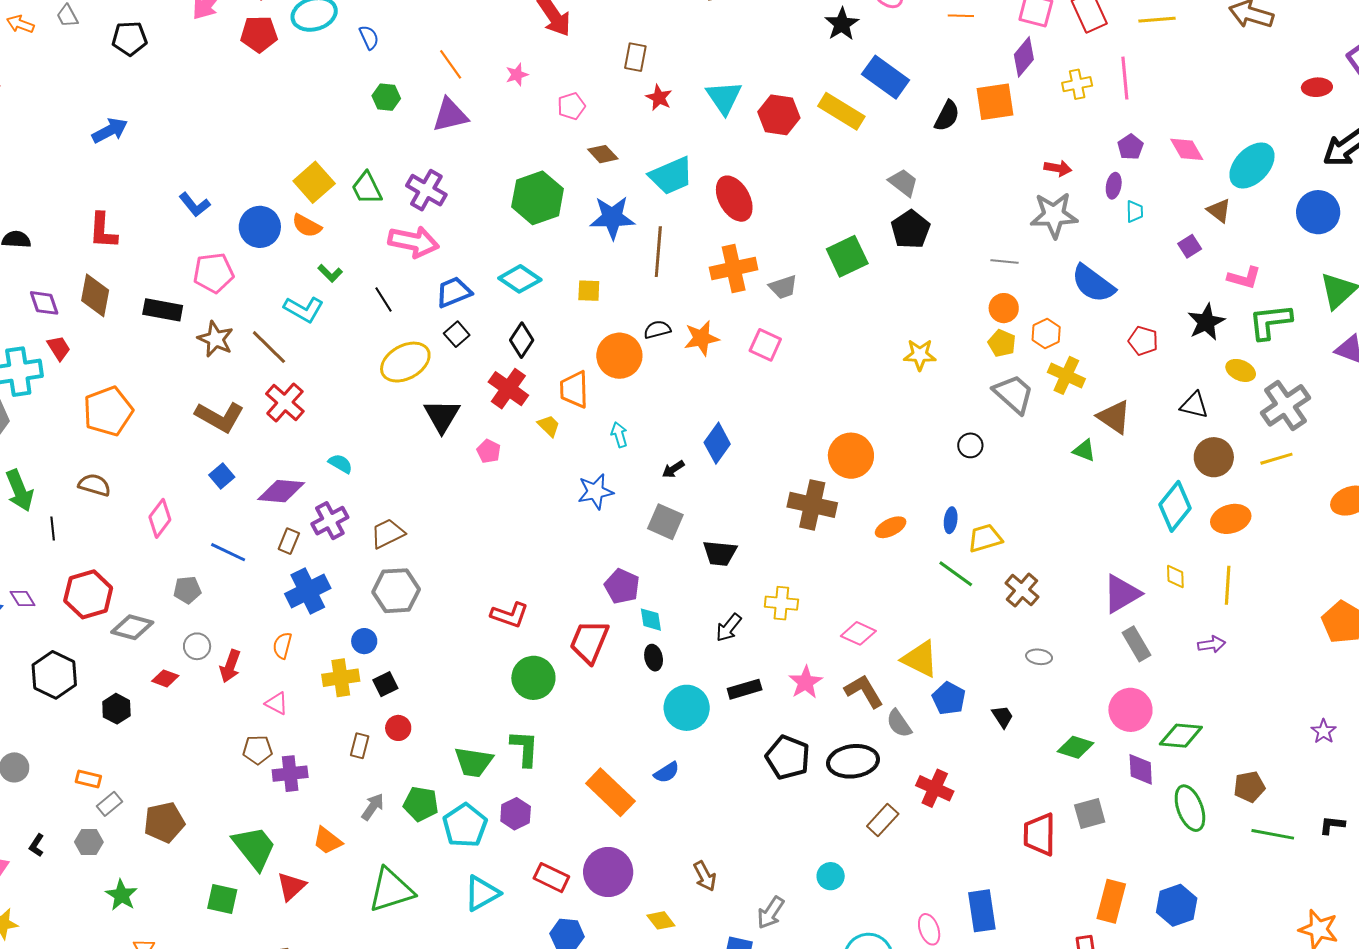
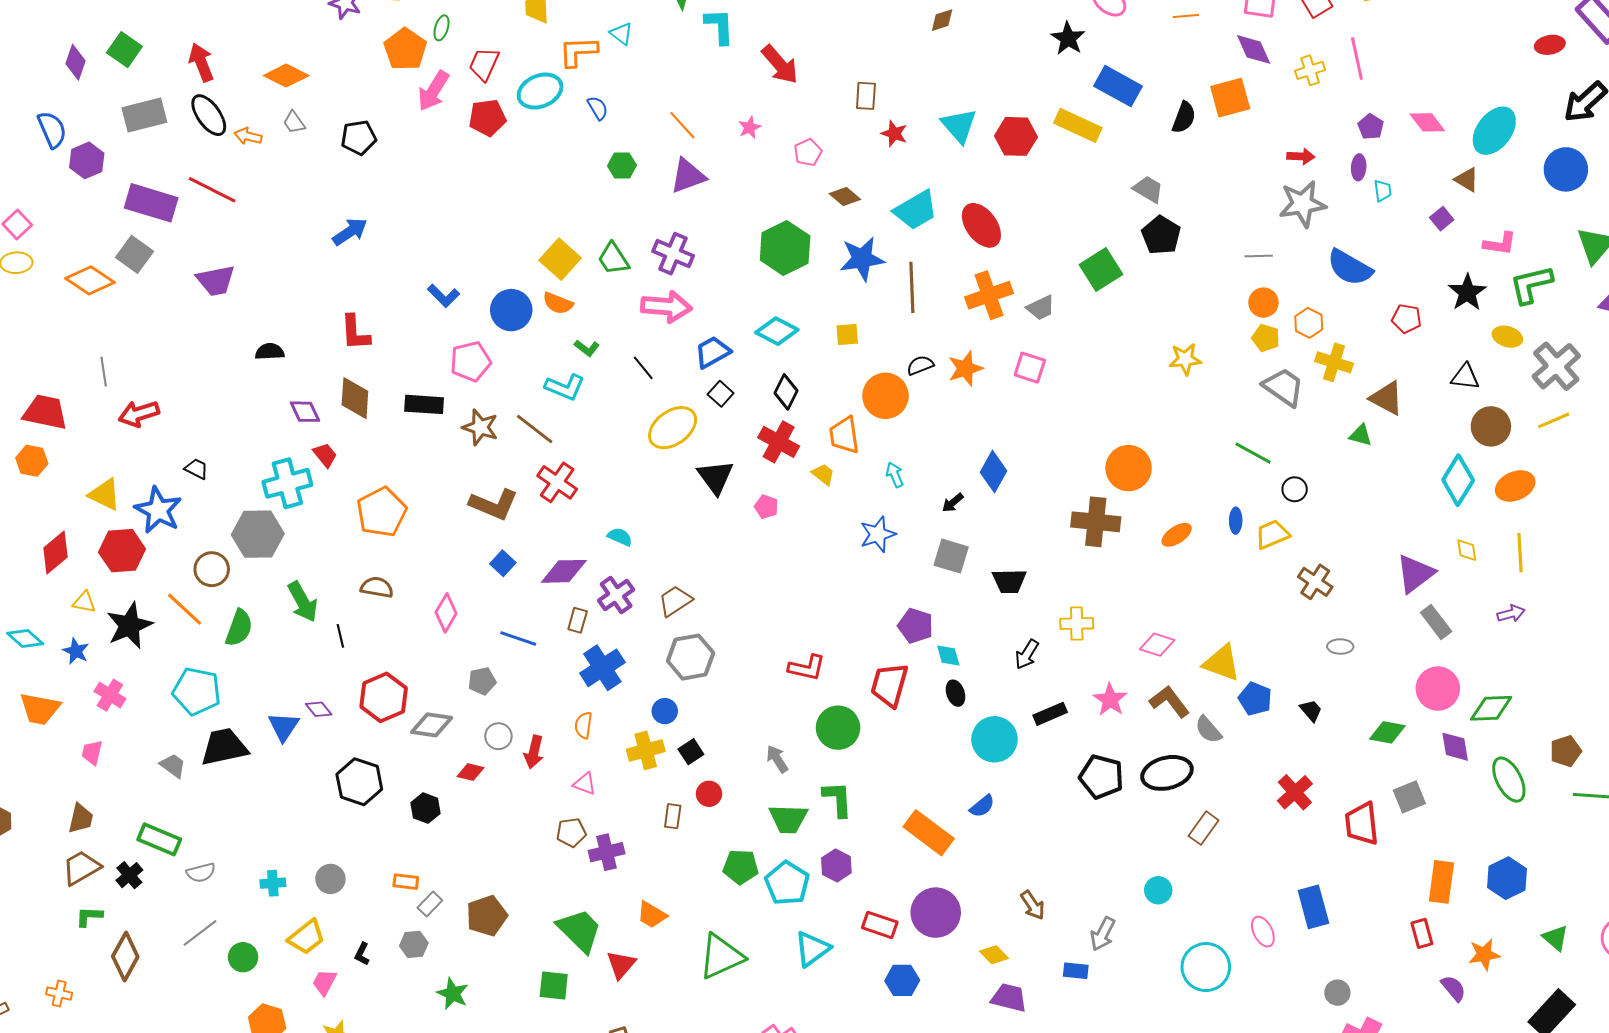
purple diamond: (1024, 57) -> (1254, 49), turned -57
black circle: (970, 445) -> (1295, 489), moved
green line: (956, 574) -> (1253, 453), moved
red cross: (935, 788) -> (1295, 792), moved, turned 30
gray arrow: (373, 807) -> (777, 759), moved, turned -60

